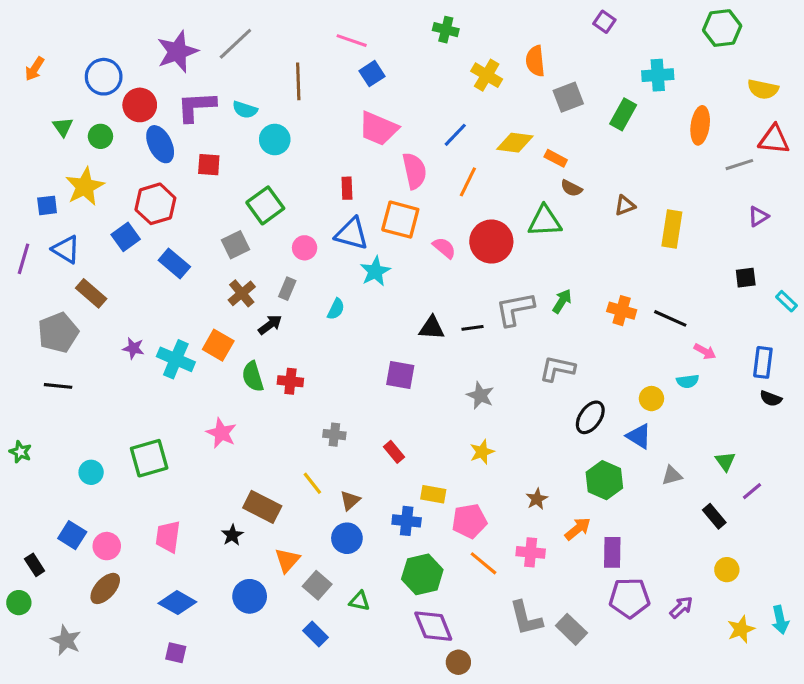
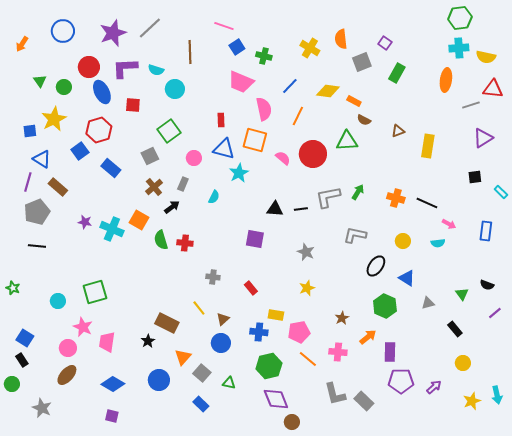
purple square: (604, 22) -> (385, 43), moved
green cross: (446, 30) -> (264, 56), moved
cyan cross: (658, 75) -> (459, 48), moved
blue circle: (104, 77) -> (63, 31), moved
purple triangle: (758, 216) -> (483, 138), size x1.5
purple line: (24, 259) -> (28, 182), moved
yellow circle: (651, 399) -> (403, 241), moved
black semicircle: (771, 399) -> (487, 285), moved
pink star: (221, 433) -> (83, 327), moved
purple line: (752, 491) -> (495, 313), moved
blue square: (72, 535) -> (25, 338), moved

